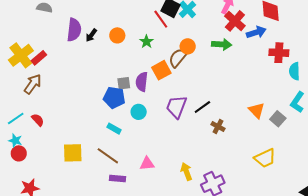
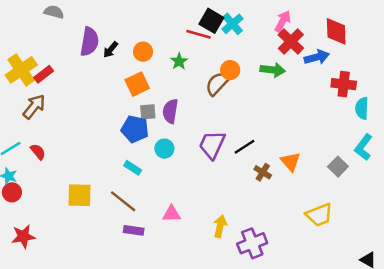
red line: (161, 19) -> (198, 34), turned -42
orange square: (161, 70) -> (137, 84), moved
orange triangle: (257, 110) -> (290, 162), moved
yellow arrow: (186, 171) -> (220, 226), turned 30

